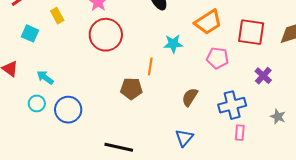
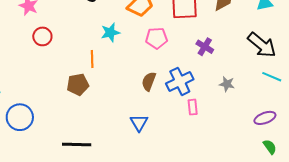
red circle: (106, 35) -> (42, 36), size x0.6
brown semicircle: (190, 97) -> (149, 81), moved

